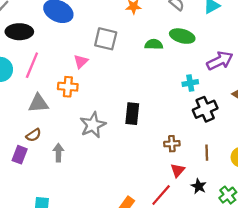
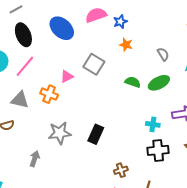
black ellipse: (19, 32) -> (23, 35), turned 50
green ellipse: (182, 36) -> (159, 83), turned -60
brown cross: (172, 144) -> (121, 170), turned -32
gray arrow: (58, 153) -> (35, 159), moved

